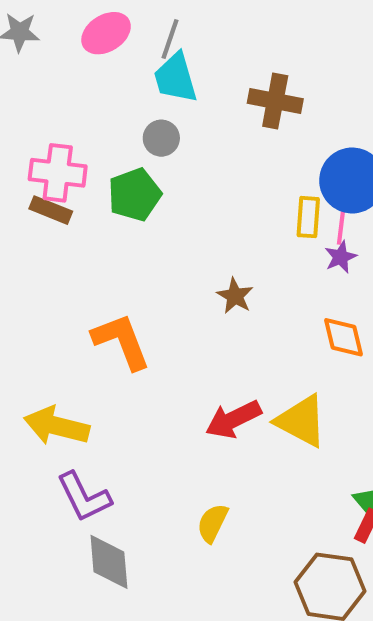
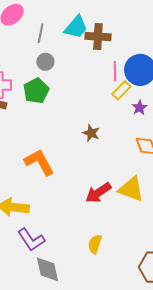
gray line: (170, 39) -> (41, 33), moved
cyan trapezoid: (176, 78) -> (76, 27), moved, turned -116
yellow rectangle: (308, 217) -> (121, 90), turned 48
pink line: (341, 224) -> (115, 71), moved

